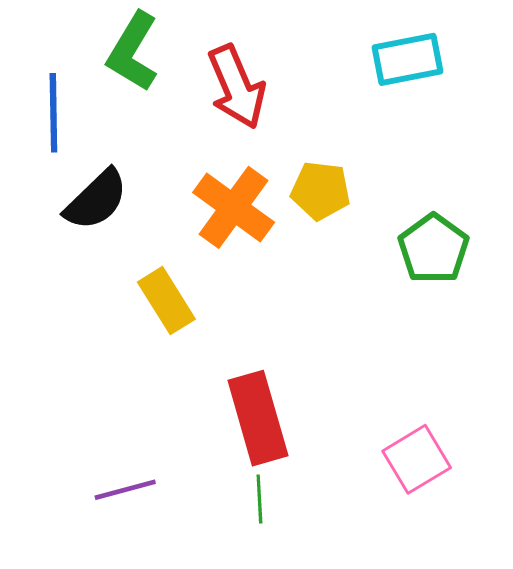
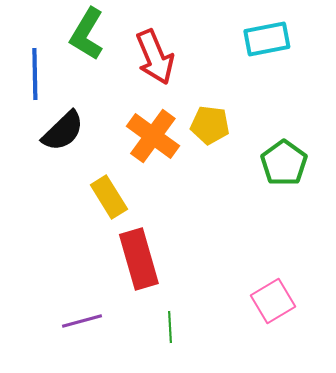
red rectangle: (258, 418) -> (139, 259), moved

